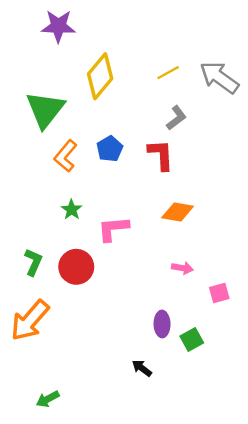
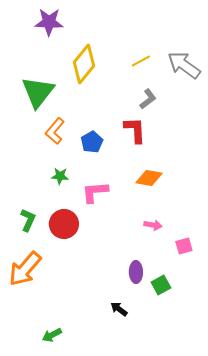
blue pentagon: (110, 149) -> (92, 142), moved
green star: (71, 210) -> (60, 176), turned -30
green arrow: (48, 399) -> (52, 335), moved

